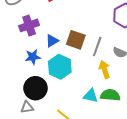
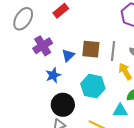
cyan hexagon: (60, 67) -> (93, 86), moved
cyan triangle: (91, 96) -> (120, 111), moved

